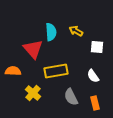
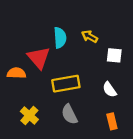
orange semicircle: (13, 71) -> (16, 73), moved
yellow cross: (33, 93) -> (29, 115), moved
gray semicircle: (71, 97) -> (69, 114), moved

